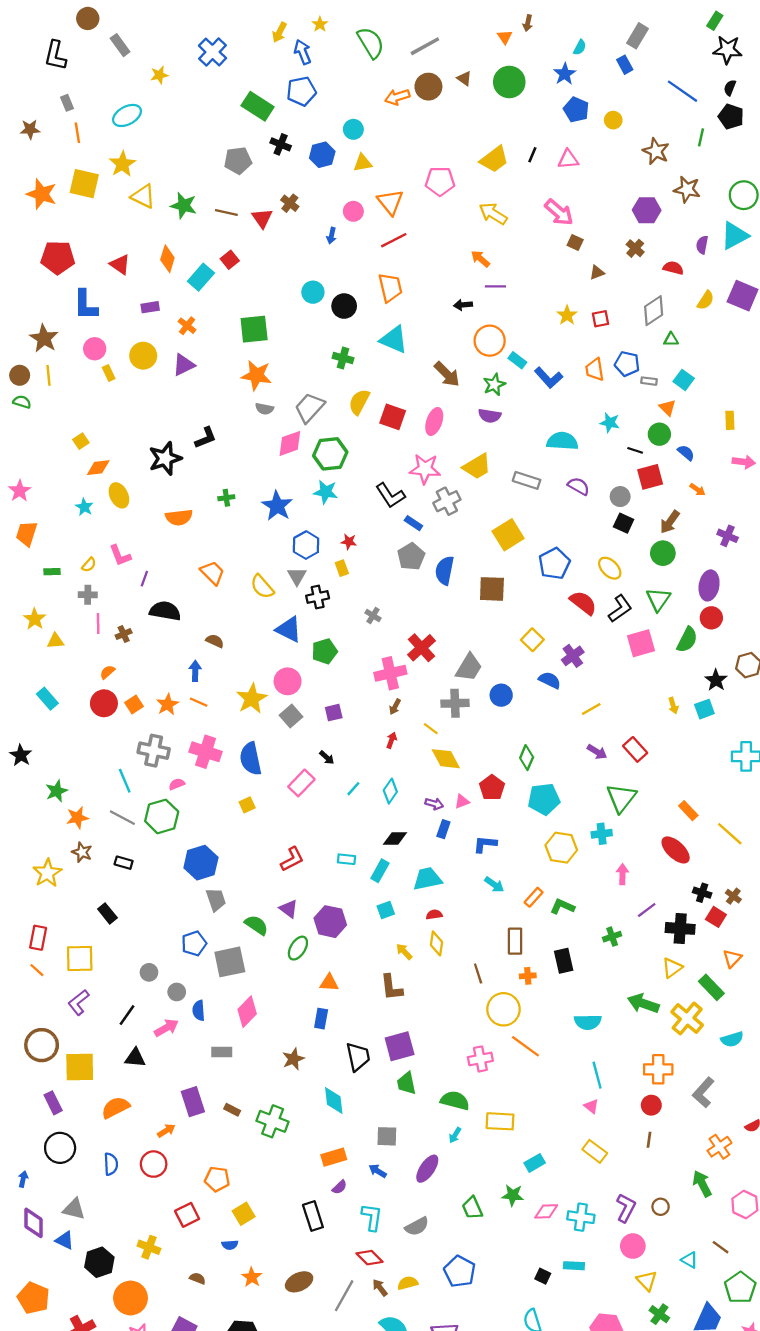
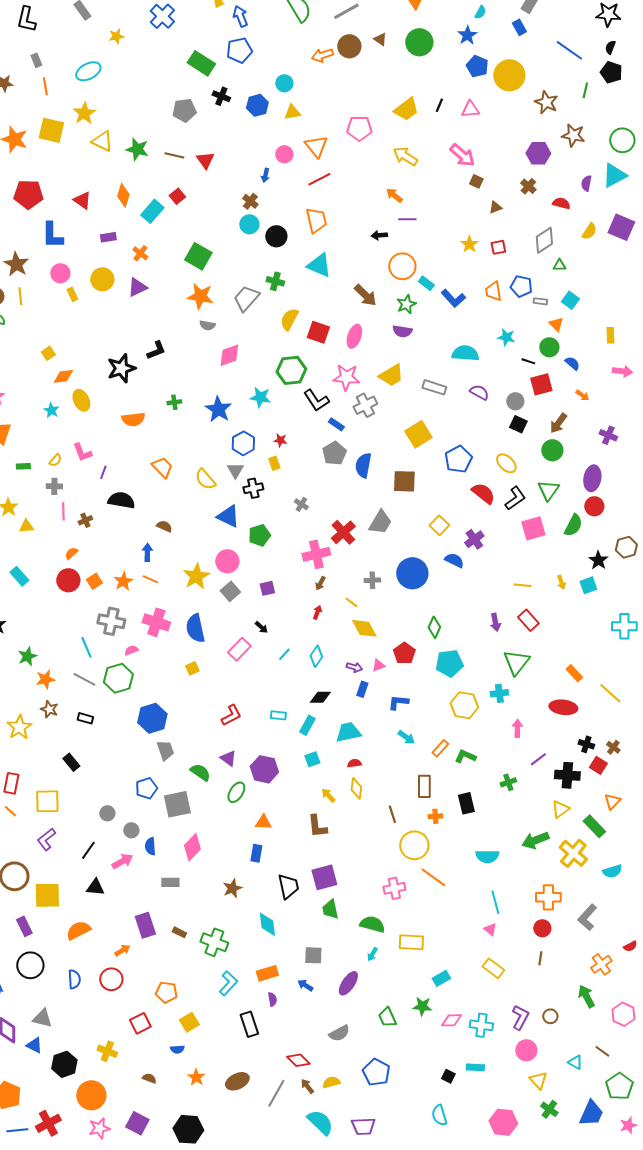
yellow circle: (613, 120) -> (509, 75), size x2.0
brown cross: (290, 203) -> (250, 201), moved
green square: (254, 329) -> (198, 256), turned 36
gray trapezoid: (309, 408) -> (246, 298), moved
green hexagon: (330, 454) -> (291, 370), moved
gray trapezoid: (469, 667) -> (380, 522), moved
blue circle: (501, 695) -> (412, 573), size x1.6
gray cross: (455, 703) -> (372, 580), size x0.7
yellow line: (591, 709) -> (522, 585), moved, turned 36
purple arrow: (597, 752) -> (495, 622), turned 48
red ellipse: (676, 850) -> (563, 707), turned -36
green arrow: (643, 1004) -> (535, 840), turned -40
purple semicircle: (340, 1187) -> (272, 999), turned -56
cyan L-shape: (372, 1217) -> (228, 983), moved, turned 35

